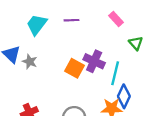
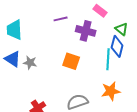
cyan trapezoid: (37, 25) -> (14, 30), moved, turned -30
purple cross: (94, 61) -> (86, 31), moved
blue diamond: (124, 96) -> (117, 46), moved

